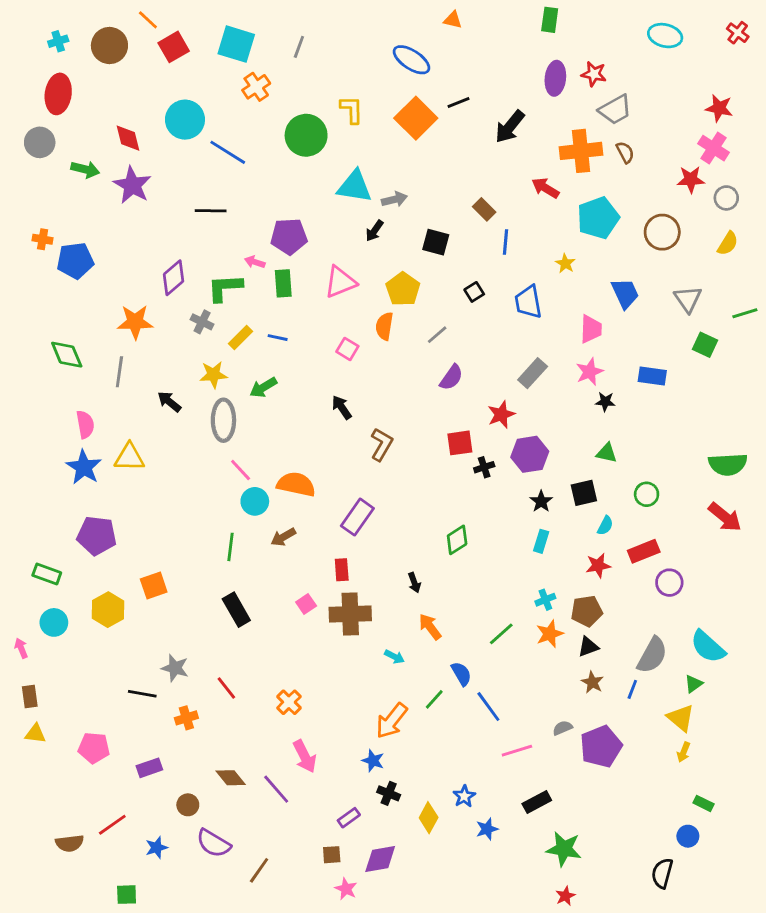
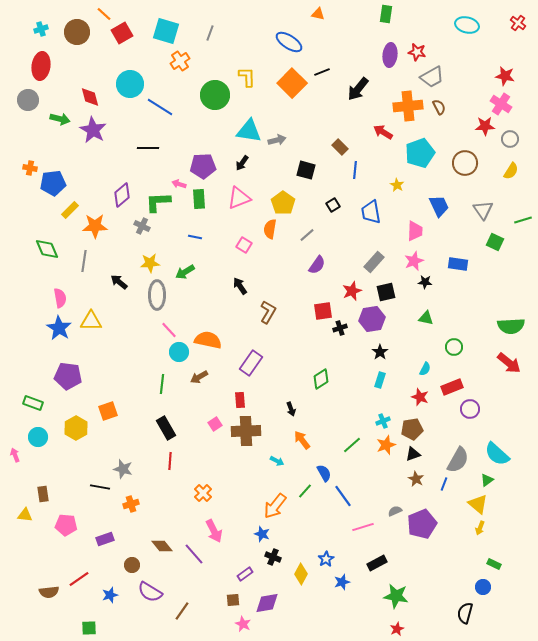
black arrow: (374, 231) -> (242, 163), moved
yellow rectangle: (241, 338) -> (70, 210), moved
black square: (584, 493) -> (386, 292), moved
red star: (598, 565) -> (420, 397), turned 30
red line: (226, 688) -> (170, 461), moved, turned 42
brown rectangle: (30, 697) -> (43, 494), moved

